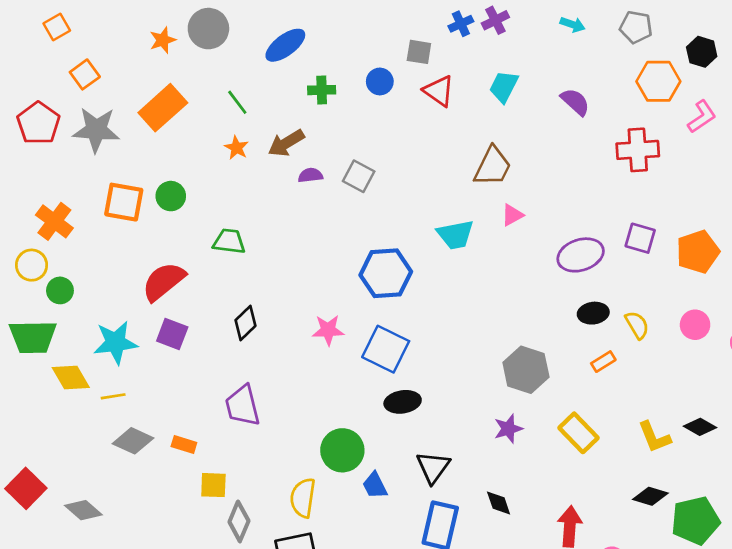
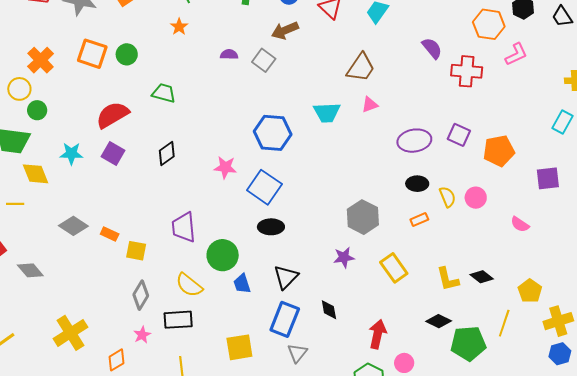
purple semicircle: (575, 102) -> (432, 48), moved
brown arrow: (286, 143) -> (285, 30), moved
pink circle: (695, 325) -> (476, 198), moved
cyan star: (116, 343) -> (71, 154), size x0.7
yellow line: (113, 396) -> (15, 204), moved
purple trapezoid: (243, 406) -> (184, 227), moved
yellow square: (213, 485) -> (136, 251), moved
yellow semicircle: (303, 498) -> (189, 285), turned -68

